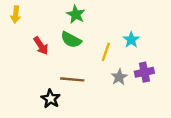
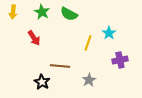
green star: (76, 14) -> (42, 12), moved
green semicircle: (71, 40) -> (69, 14), moved
gray star: (119, 77) -> (89, 80), moved

